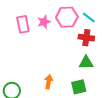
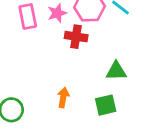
red cross: (86, 38) -> (76, 37), moved

